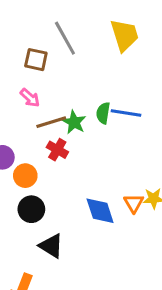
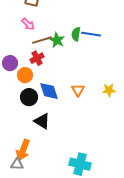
red cross: (57, 150) -> (37, 58), moved, turned 32
orange triangle: (134, 203) -> (78, 90), moved
blue diamond: (100, 211) -> (49, 91), moved

